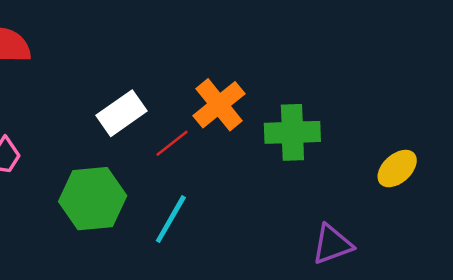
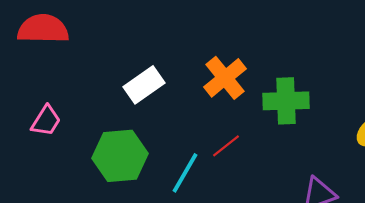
red line: (172, 143) -> (226, 146), moved

